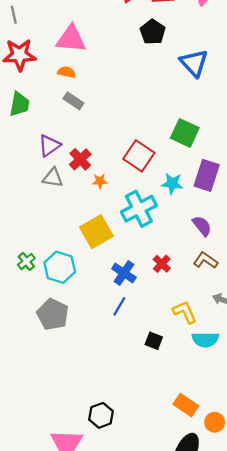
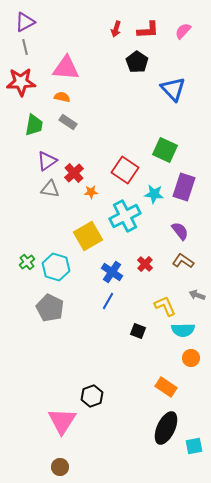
gray line: (14, 15) -> (25, 47), moved
green trapezoid: (19, 104) -> (34, 125), moved
orange circle: (215, 422) -> (191, 358), moved

